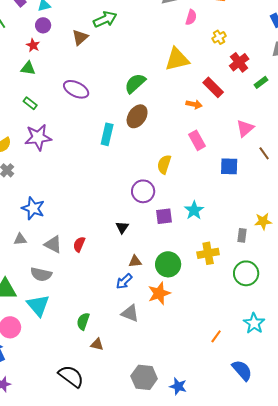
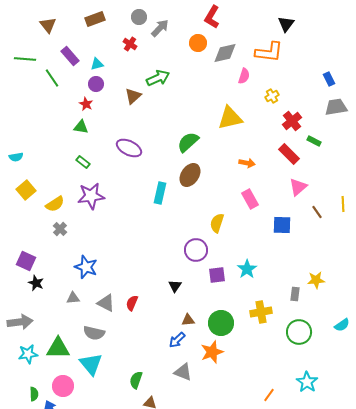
green rectangle: (261, 82) -> (314, 141), turned 64
red rectangle: (213, 87) -> (289, 154), moved

